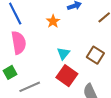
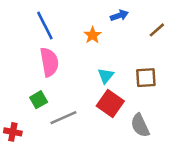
brown square: (95, 55) -> (146, 78), turned -36

